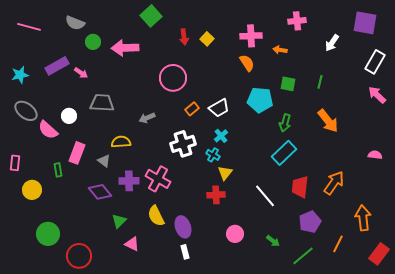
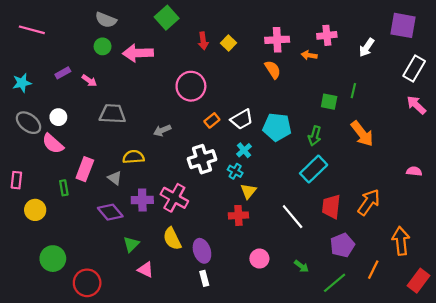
pink cross: (297, 21) -> (327, 35), moved
gray semicircle: (75, 23) -> (106, 20), moved
purple rectangle: (57, 66) -> (63, 73), size x0.6
green square: (288, 84) -> (329, 102), moved
cyan pentagon: (260, 100) -> (277, 127), moved
white circle: (69, 116) -> (58, 117), moved

